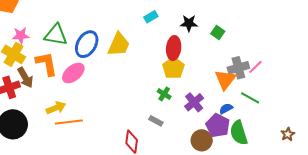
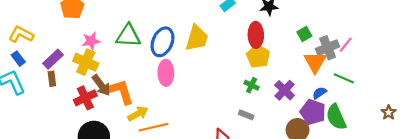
green square: (218, 33) -> (304, 34), moved, turned 32
orange L-shape: (46, 64) -> (121, 92), moved
pink ellipse: (73, 73) -> (166, 73), moved, turned -45

